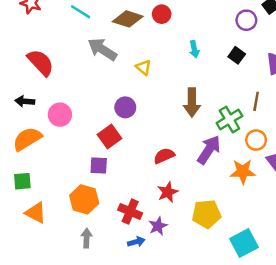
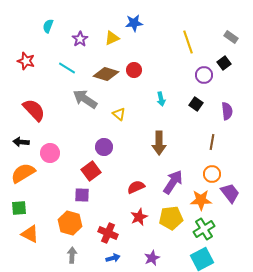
green cross: (229, 119) -> (204, 229), moved
yellow pentagon: (206, 214) -> (171, 218), moved
purple star: (158, 226) -> (152, 258), moved

